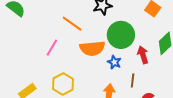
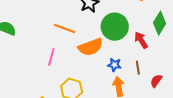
blue star: (114, 62) -> (114, 65), moved

